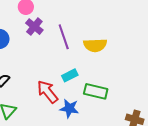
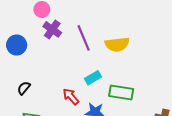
red arrow: (48, 92) -> (71, 97), size x0.7

